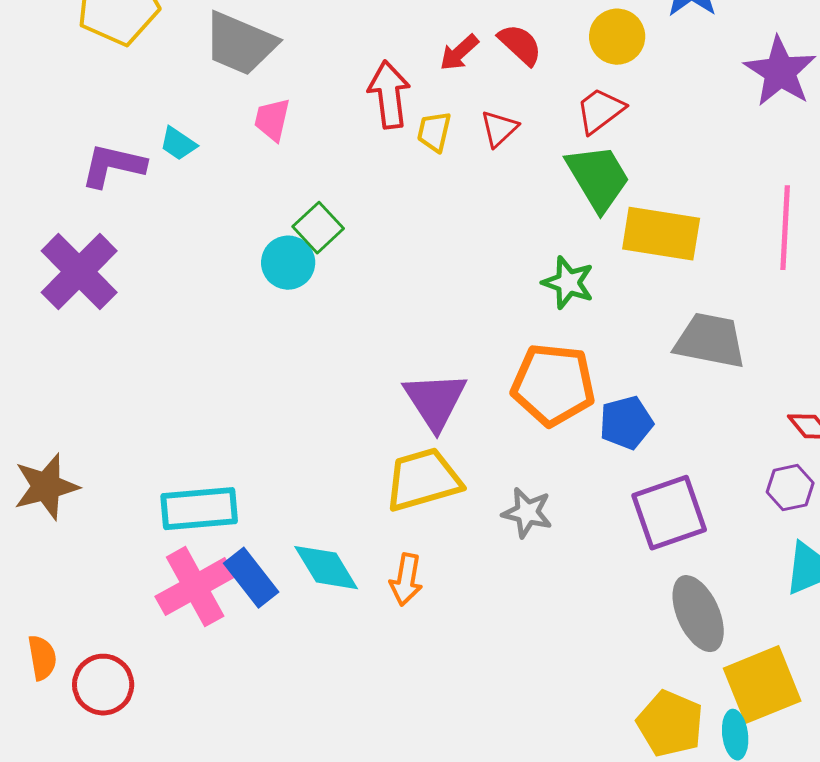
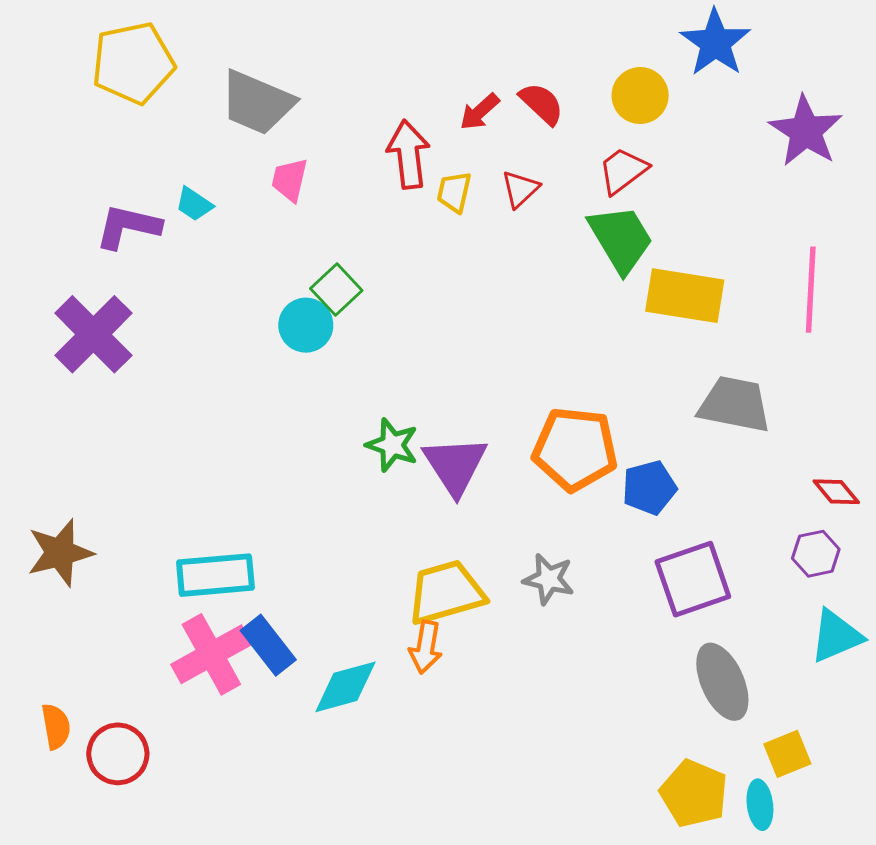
green star: (568, 283) -> (392, 445), moved
yellow trapezoid: (423, 480) -> (446, 592), moved
cyan diamond: (326, 568) -> (345, 687), moved, turned -74
yellow square: (762, 685) -> (787, 754), size x0.6

